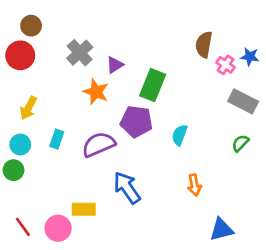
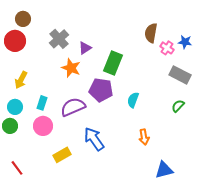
yellow rectangle: (84, 209) -> (62, 155), turned -30
pink circle: (58, 228) -> (43, 126), moved

